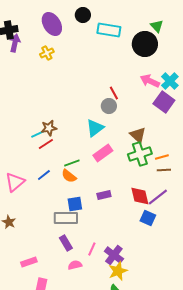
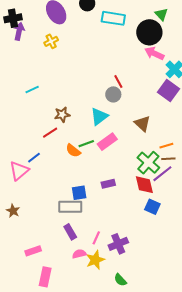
pink arrow: (150, 81) -> (154, 53), moved
brown star: (49, 128) -> (62, 115), moved
cyan line: (38, 134) -> (32, 89), moved
green cross: (140, 154) -> (148, 163), moved, turned -30
green line: (72, 163) -> (86, 144), moved
blue line: (44, 175) -> (34, 158), moved
orange semicircle: (69, 176) -> (73, 151), moved
purple line: (158, 197) -> (162, 174), moved
purple cross: (114, 255) -> (118, 244), turned 30
yellow star: (118, 271) -> (95, 260), moved

